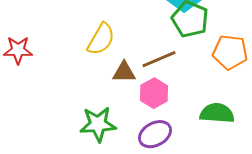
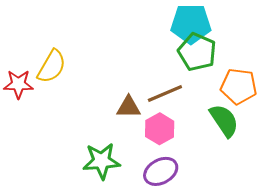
yellow semicircle: (101, 39) -> (52, 66), moved
green semicircle: (217, 113) -> (224, 120), moved, turned 52

